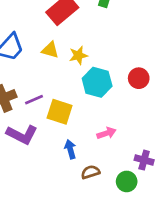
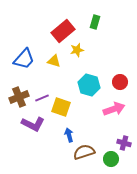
yellow star: (78, 55) -> (77, 50), moved
pink arrow: (107, 133) -> (114, 109), moved, size x1.5
brown semicircle: (90, 172) -> (84, 152), size x1.5

